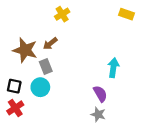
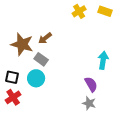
yellow cross: (62, 14) -> (79, 11), moved
yellow rectangle: (126, 14) -> (105, 11), moved
gray rectangle: (46, 66) -> (41, 59), turned -32

